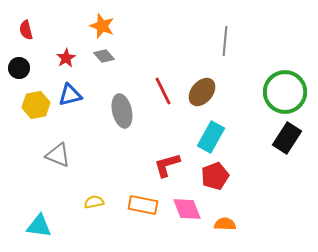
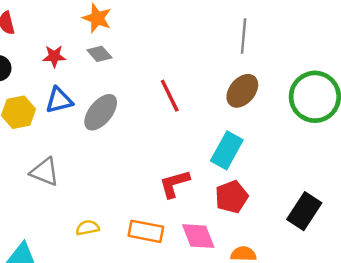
red star: (66, 58) -> (54, 56), turned 30
brown ellipse: (202, 92) -> (242, 91), moved
gray ellipse: (122, 111) -> (101, 112), moved, turned 52
black rectangle: (287, 138) -> (304, 211), moved

